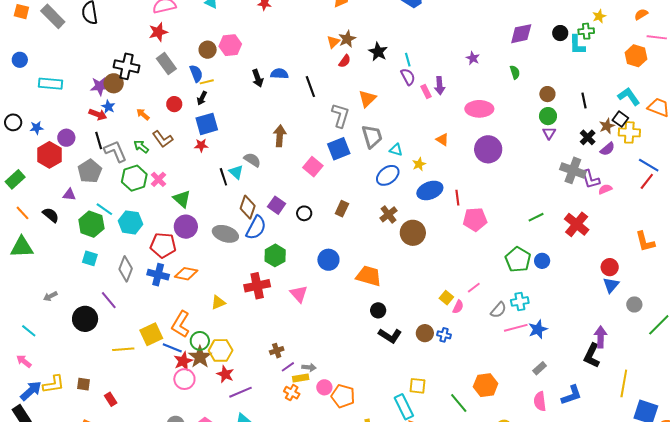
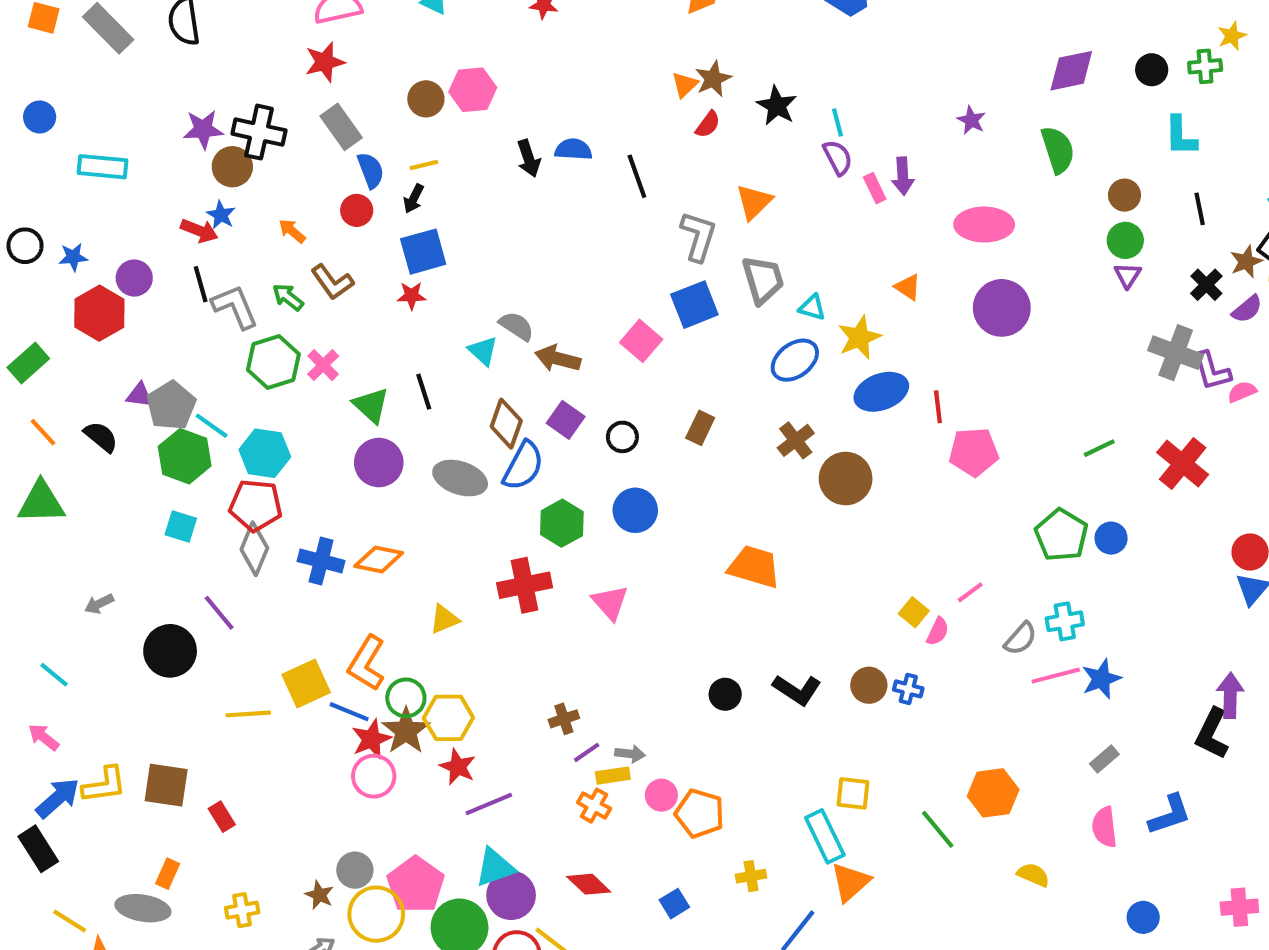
cyan L-shape: (577, 45) -> (1181, 136), moved
green semicircle: (515, 72) -> (1058, 150), size x1.6
blue semicircle: (196, 73) -> (371, 170), moved
purple star: (100, 86) -> (203, 129), moved
brown arrow: (280, 136) -> (558, 359), moved, turned -80
yellow star: (419, 164) -> (859, 337), size x1.5
gray pentagon: (90, 171) -> (171, 406), moved
black line: (223, 177) -> (424, 392), moved
red pentagon: (163, 245) -> (256, 505), moved
blue circle: (328, 260) -> (635, 510), moved
black circle: (378, 310) -> (725, 694), moved
brown square: (84, 384) -> (166, 785), size x1.6

